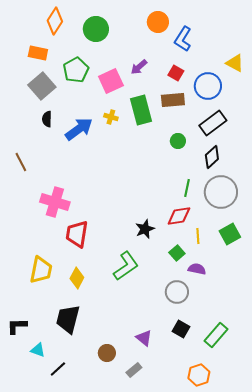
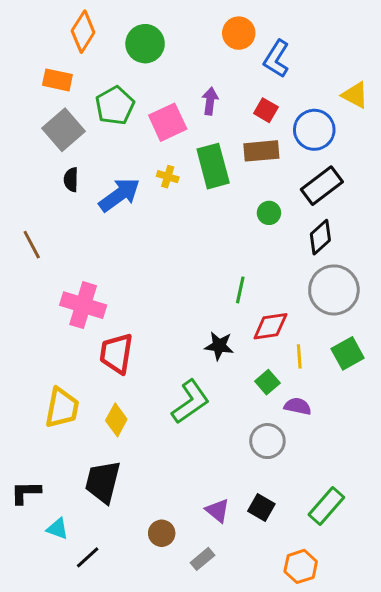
purple arrow: (139, 67) -> (210, 101), turned 138
green line: (187, 188) -> (240, 290), moved
black star: (145, 229) -> (219, 346), turned 30
black square: (181, 329) -> (261, 508), moved

